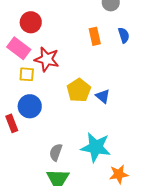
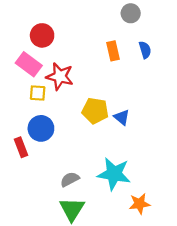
yellow pentagon: (79, 90) -> (95, 111), turned -30
gray semicircle: (56, 152) -> (70, 179), turned 42

